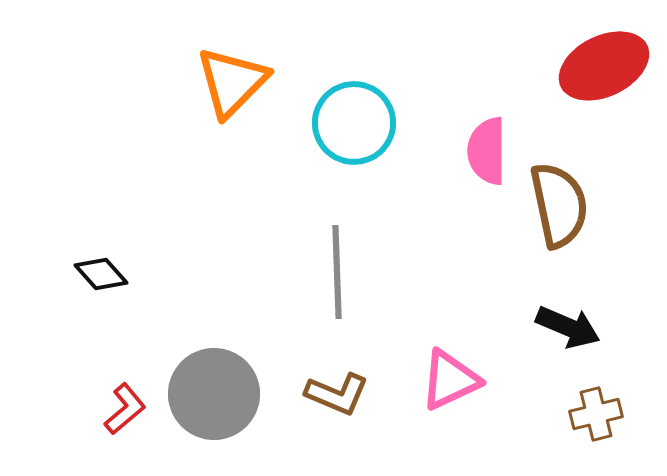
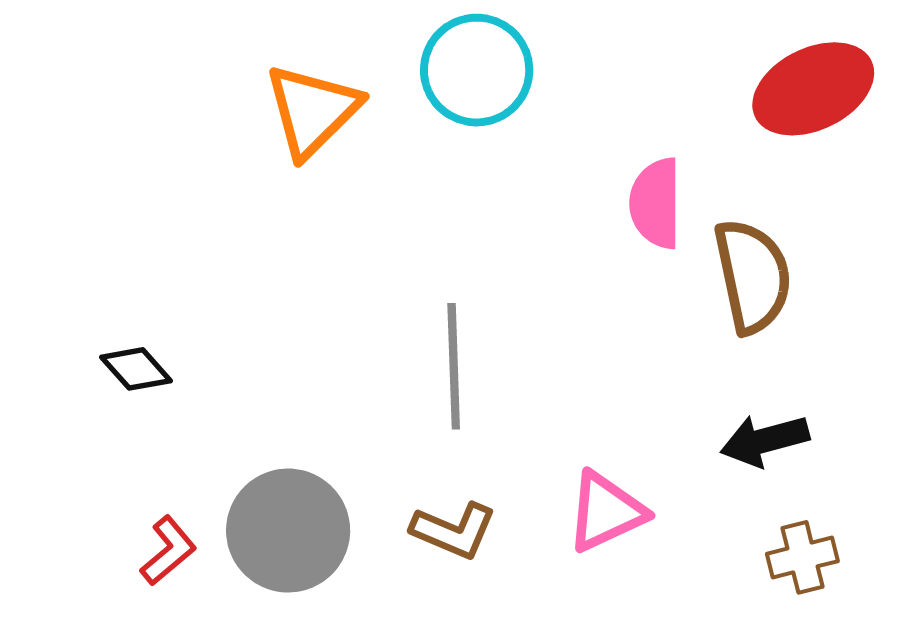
cyan circle: (354, 123) -> (477, 70), moved
black arrow: (568, 327) -> (765, 440), turned 142

